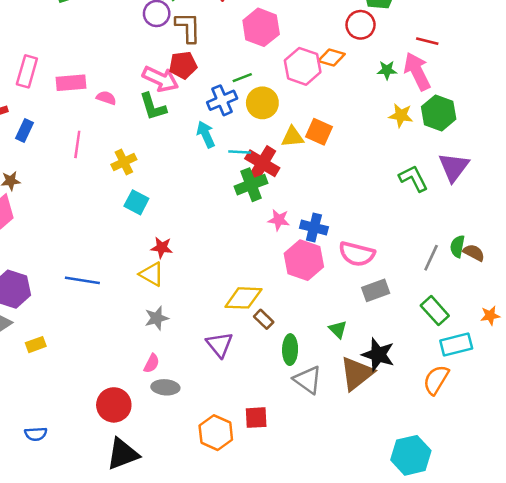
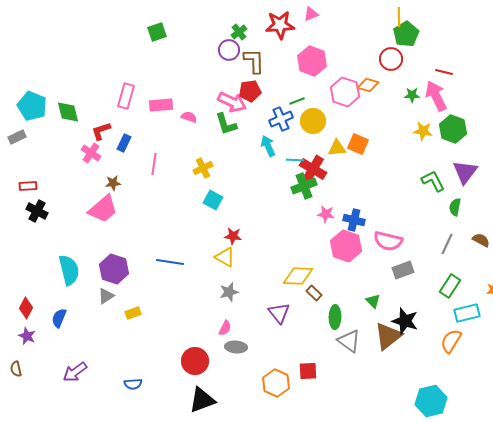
pink line: (77, 144) -> (154, 164), moved
green semicircle: (457, 246) -> (455, 207), moved
green rectangle: (435, 311) -> (450, 286), turned 75

